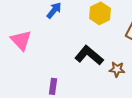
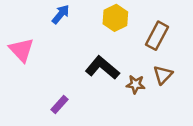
purple rectangle: (53, 86) -> (60, 105), turned 35

